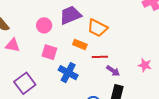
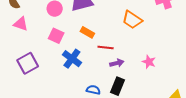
orange trapezoid: (97, 28) -> (132, 20), moved
purple arrow: (113, 71) -> (117, 63), turned -56

